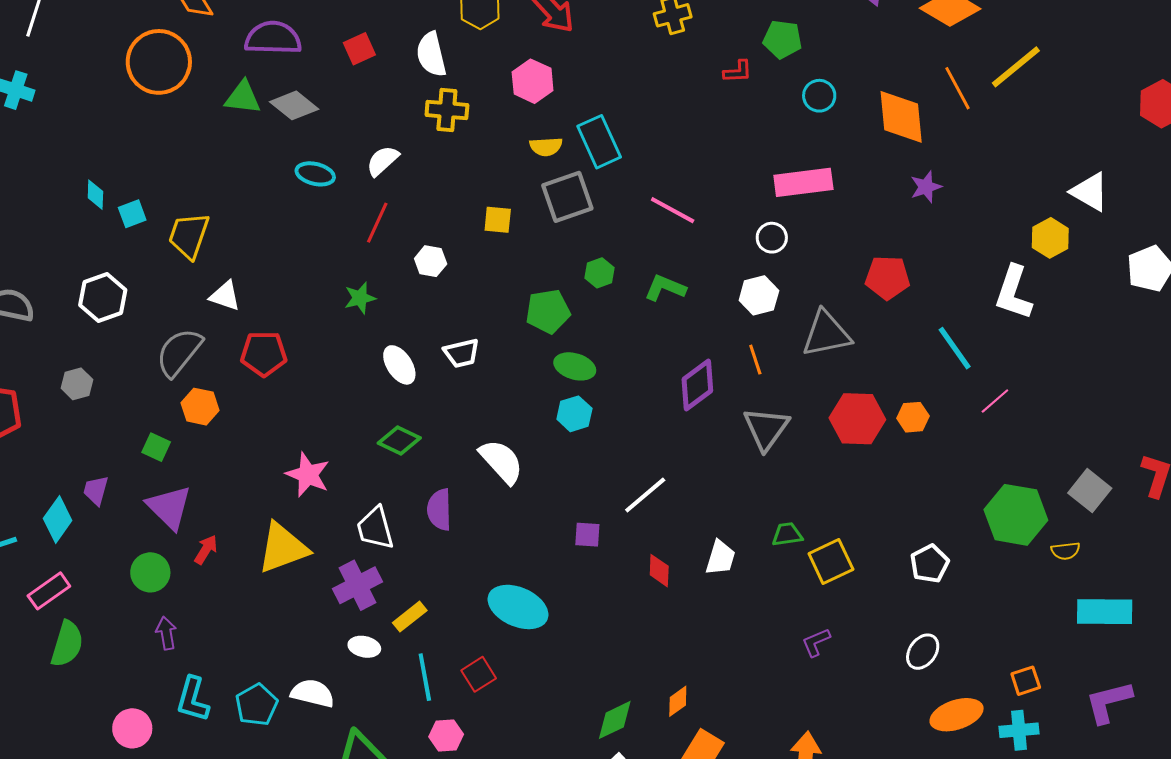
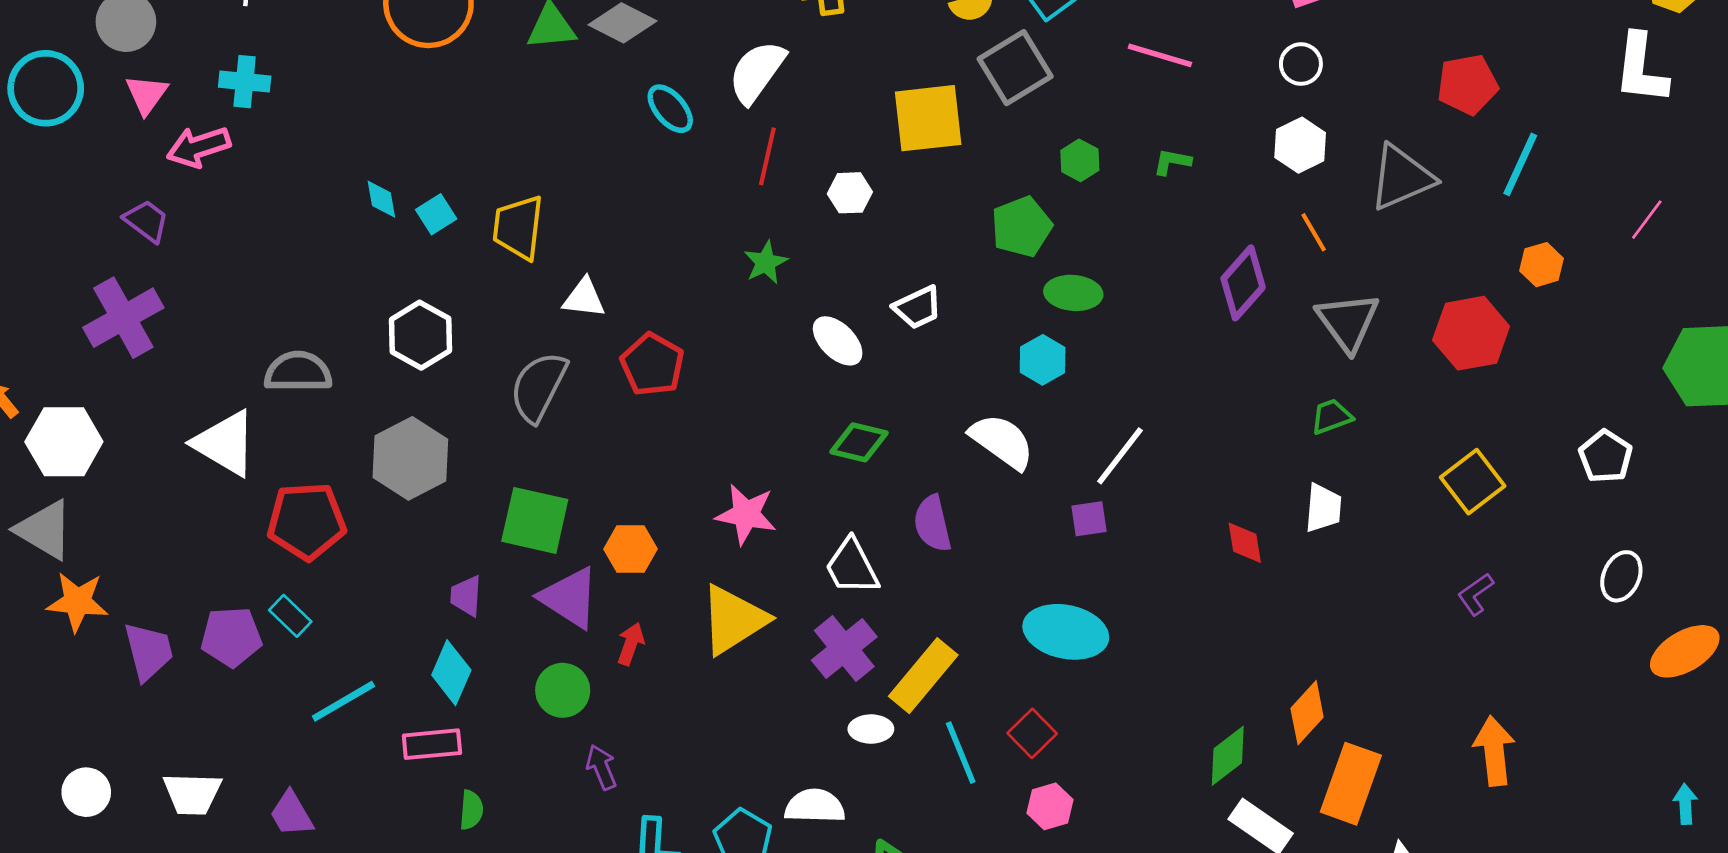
white semicircle: (383, 161) -> (757, 72), size x1.4
cyan ellipse: (315, 174) -> (670, 109), turned 48
yellow square: (498, 220) -> (928, 118), size x1.8
green L-shape: (665, 288) -> (1172, 162), size x0.7
cyan line: (955, 348) -> (1520, 164), moved, turned 72
red pentagon: (264, 354) -> (652, 364), turned -30
gray hexagon: (77, 384) -> (410, 458), size x1.8
orange hexagon: (200, 407) -> (630, 549), moved
cyan hexagon: (574, 414) -> (1043, 360), moved
red hexagon: (857, 419) -> (1471, 333), moved
green square: (156, 447) -> (535, 520), size x1.8
white line: (645, 495) -> (1120, 456), moved
cyan diamond: (58, 519) -> (451, 673), moved
green trapezoid: (787, 534) -> (1332, 417), moved
purple square: (587, 535) -> (1089, 519), moved
pink rectangle: (49, 591) -> (432, 744), turned 42
yellow rectangle: (410, 617) -> (923, 676), size x1.6
green semicircle: (67, 644) -> (471, 810), size x0.6
orange diamond: (678, 701) -> (1307, 713), size x1.4
pink hexagon: (446, 736) -> (1050, 806), moved

